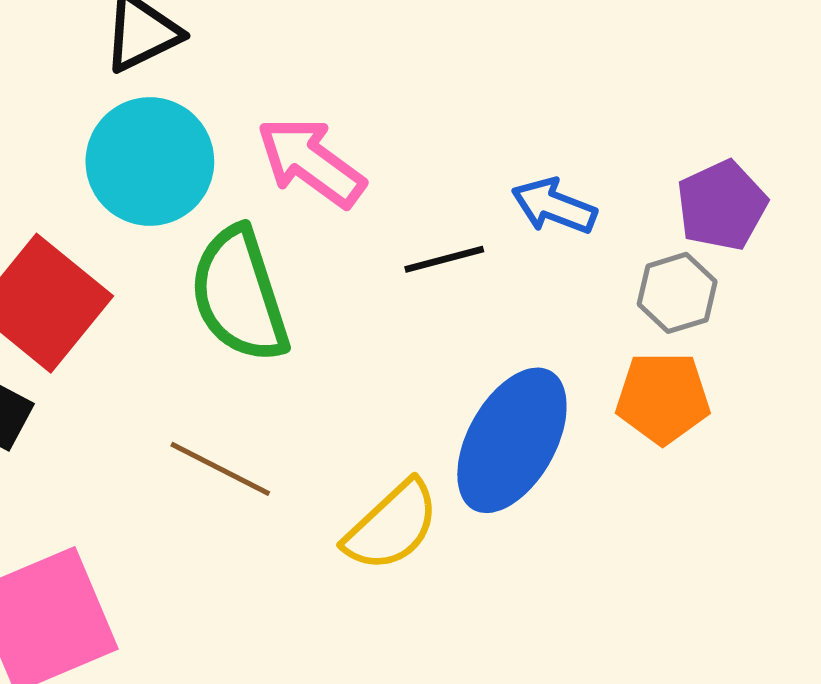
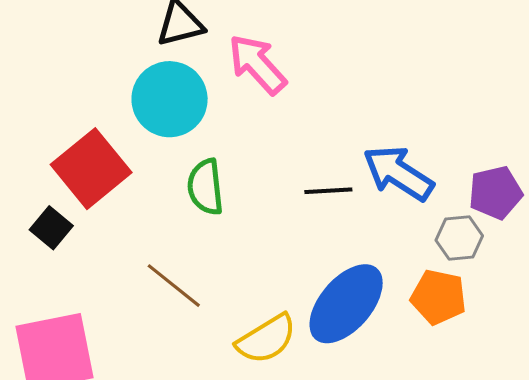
pink arrow: (311, 162) -> (257, 64), moved
blue arrow: (554, 206) -> (398, 173), size x1.5
green semicircle: (239, 295) -> (205, 187), size x0.7

